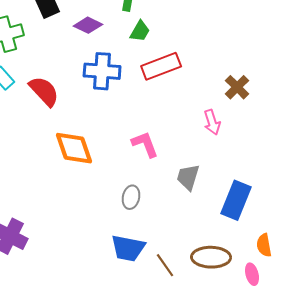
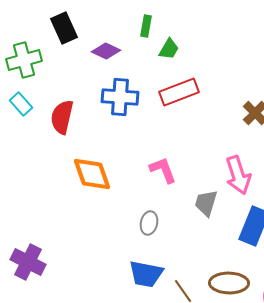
green trapezoid: (140, 31) -> (169, 49), moved
red semicircle: (44, 91) -> (62, 117), turned -124
pink arrow: (212, 122) -> (238, 175), moved, size x1.5

